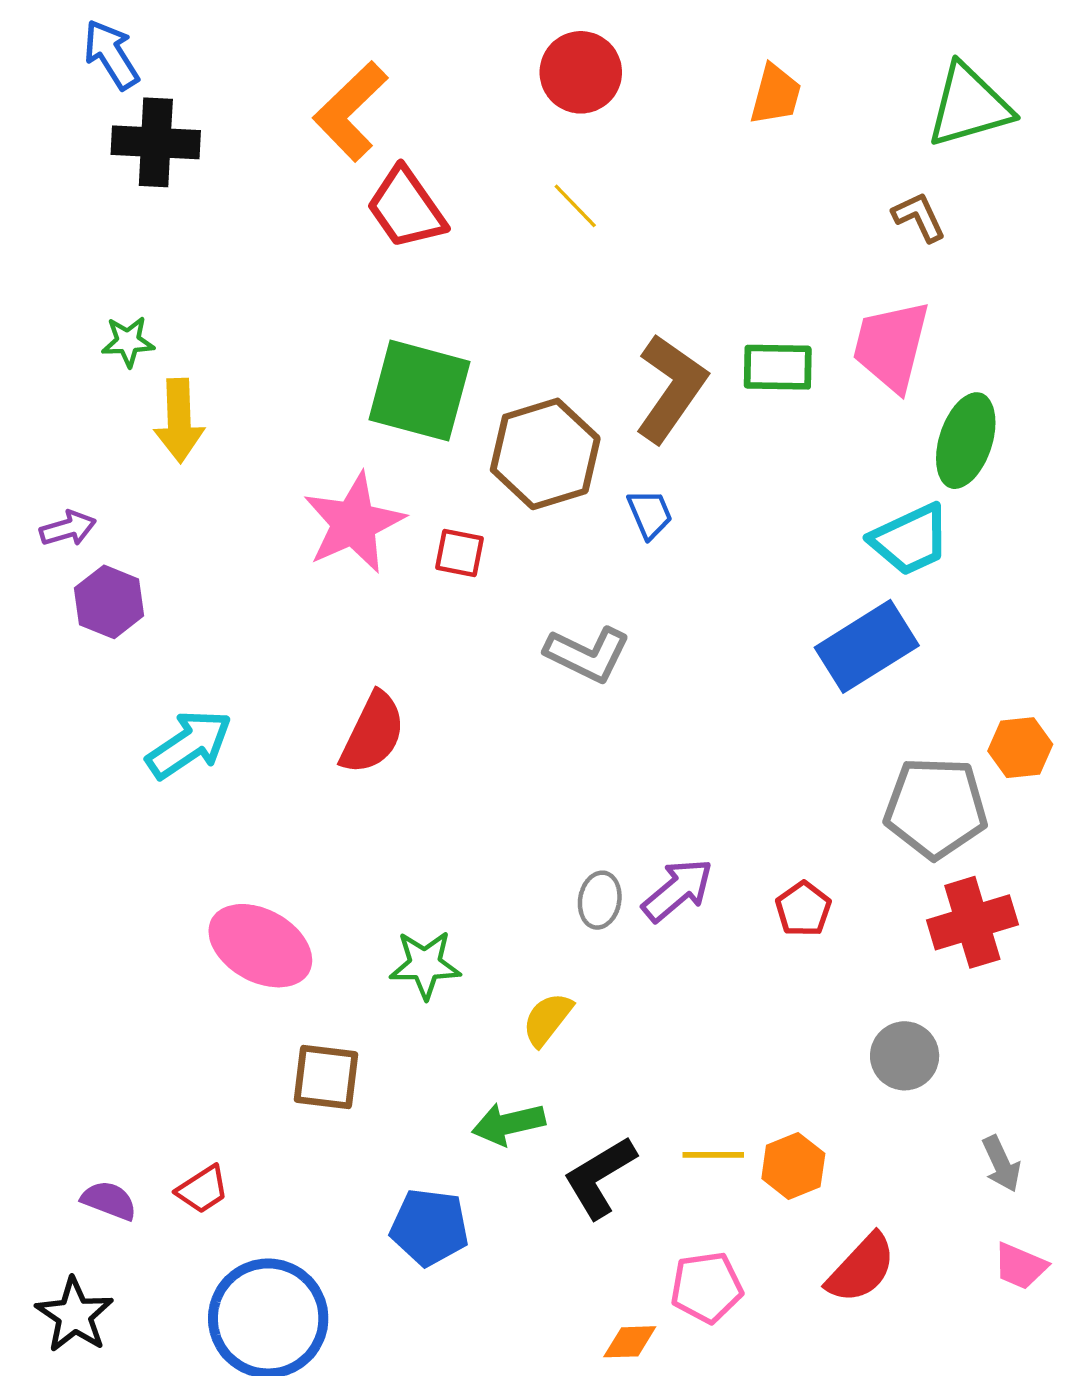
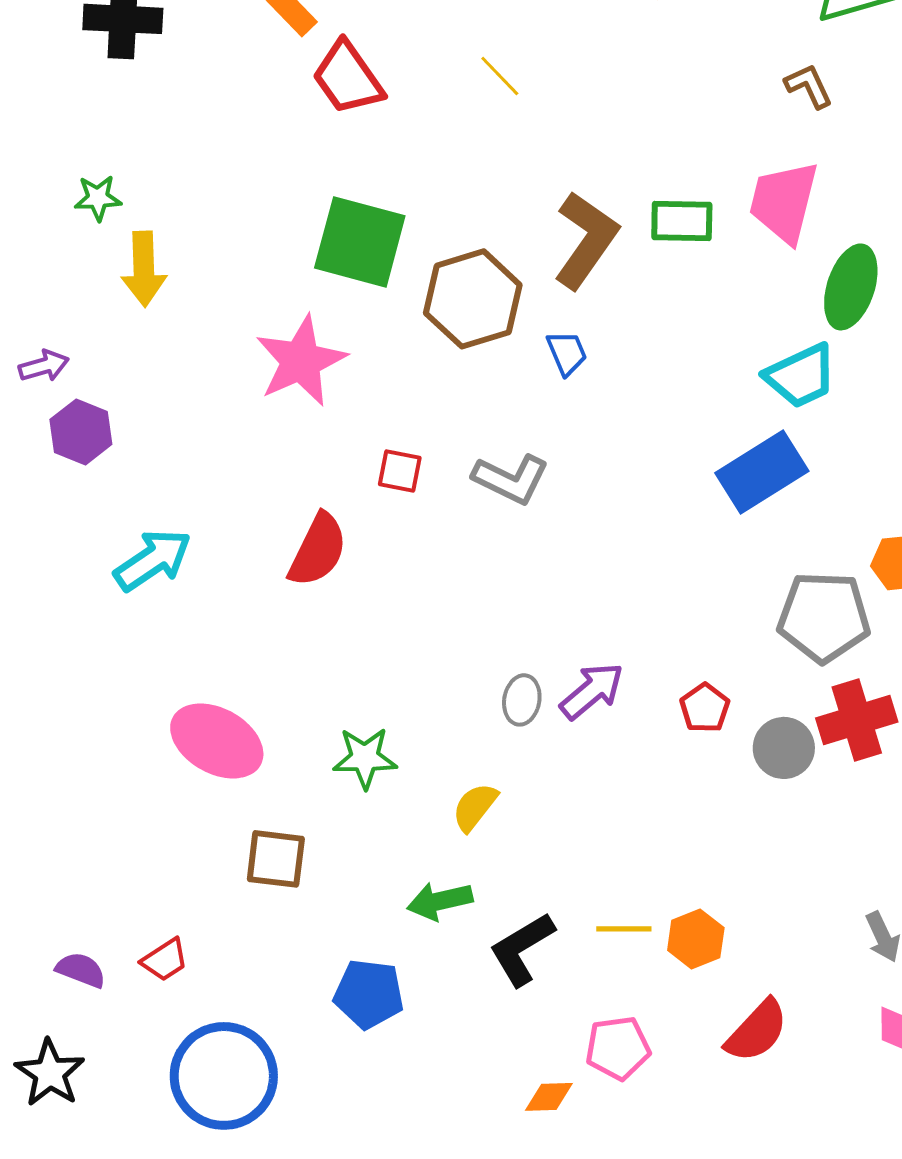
red square: (460, 553) -> (400, 471), moved
gray circle: (905, 1056) -> (784, 748), moved

